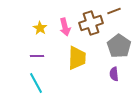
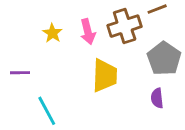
purple line: (37, 56) -> (20, 73), moved

